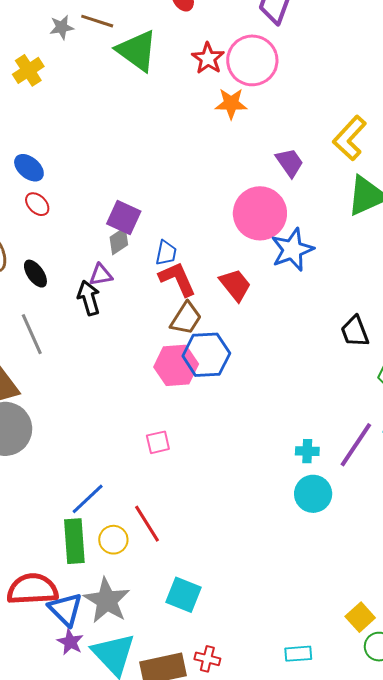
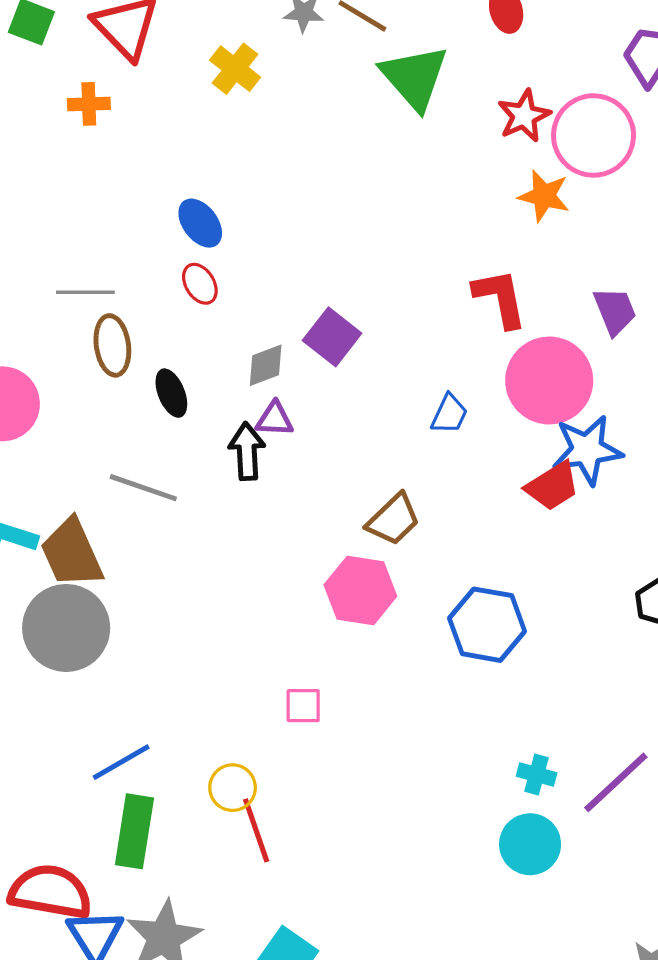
yellow cross: (28, 70) -> (235, 69), turned -32
gray diamond: (119, 241) -> (266, 365), moved
blue trapezoid: (166, 253) -> (449, 414), moved
red L-shape: (177, 279) -> (500, 298), moved
red trapezoid: (235, 285) -> (552, 486), moved, turned 84
gray line: (32, 334) -> (143, 488), turned -60
blue hexagon: (206, 355) -> (487, 625), moved
blue line: (88, 499) -> (121, 762), moved
yellow circle: (113, 540) -> (233, 788), moved

